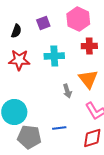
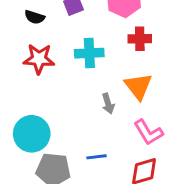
black semicircle: (16, 31) -> (35, 17), turned 88

